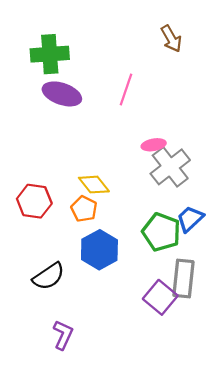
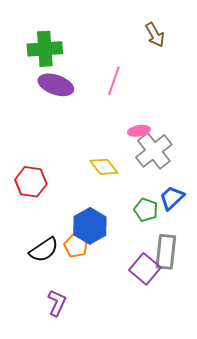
yellow diamond: (94, 185) -> (104, 167), moved
orange pentagon: (84, 209) -> (76, 246), moved
green pentagon: (161, 232) -> (146, 210), size x0.7

